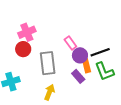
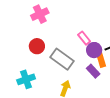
pink cross: (27, 32) -> (40, 14), moved
gray rectangle: (48, 63) -> (62, 59), turned -45

